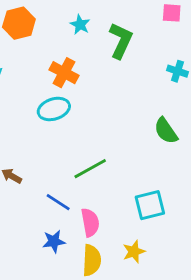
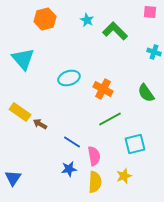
green L-shape: (121, 41) -> (115, 31), turned -70
orange cross: (64, 73) -> (103, 89), moved
green line: (90, 169) -> (110, 119), moved

